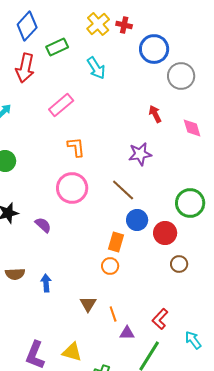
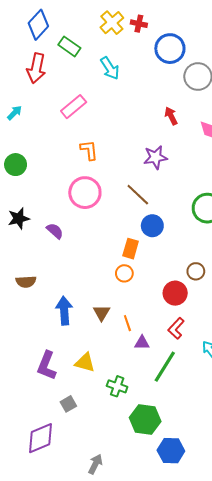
green rectangle: (57, 47) -> (69, 46), turned 60
red circle: (165, 233) -> (175, 293), moved
blue arrow: (46, 283) -> (64, 311), moved, size x1.5

